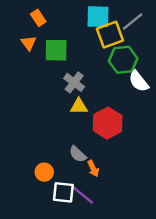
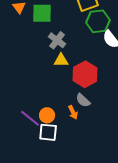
gray semicircle: (78, 154) -> (83, 100), moved
orange circle: (44, 172) -> (47, 115), moved
purple line: (82, 195) -> (30, 118), moved

